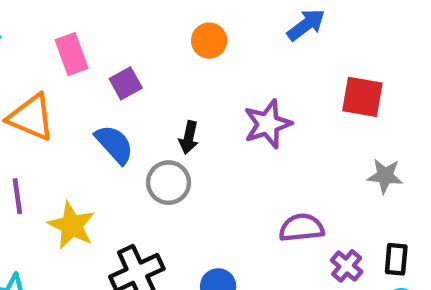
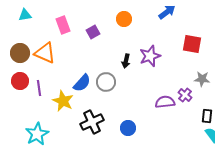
purple square: (126, 83) -> (93, 32), moved
black arrow: (189, 137) -> (126, 61), moved
blue semicircle: (114, 144) -> (82, 83), moved, turned 84
purple cross: (347, 266) -> (185, 95), moved

